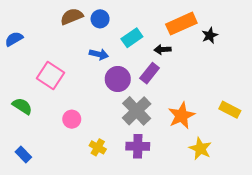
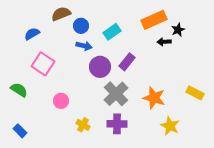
blue circle: (100, 19) -> (81, 26), moved
blue semicircle: (14, 39) -> (32, 34), moved
black arrow: (163, 50) -> (164, 42), moved
orange star: (181, 116) -> (154, 98), turned -30

